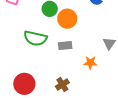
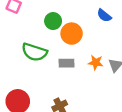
orange star: (90, 63) -> (96, 63), moved

